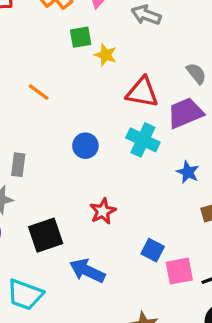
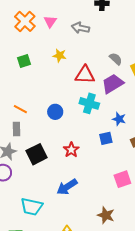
green square: (81, 37) -> (24, 61), moved
orange line: (39, 92) -> (20, 109), moved
black square: (46, 235) -> (37, 154), moved
blue square: (153, 250) -> (106, 138), moved, turned -32
blue arrow: (87, 271) -> (67, 187), turned -50

